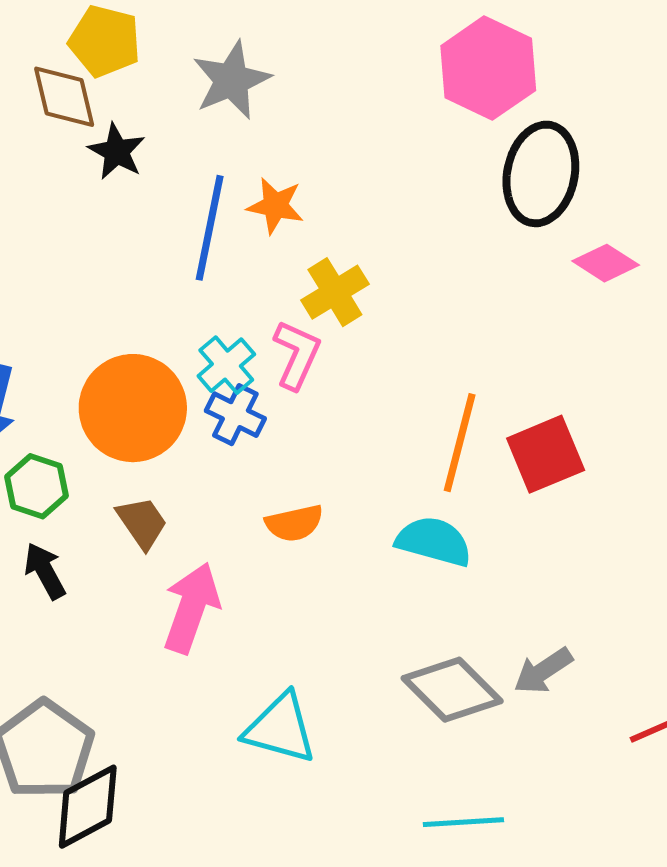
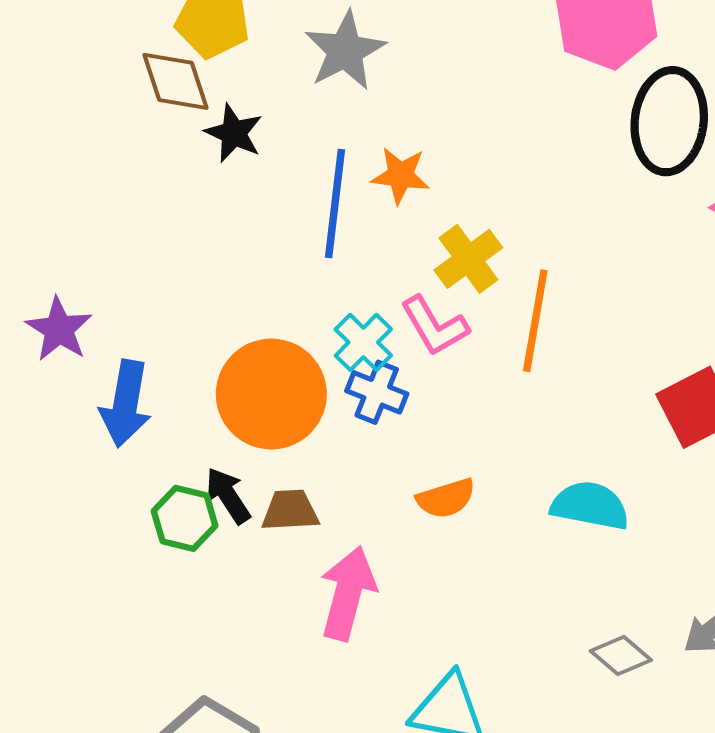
pink L-shape: (297, 355) -> (435, 326), turned 130
orange line: (460, 443) -> (535, 321), moved
green hexagon: (37, 486) -> (185, 518), moved
brown trapezoid: (142, 523) -> (290, 510), turned -54
black arrow: (45, 571) -> (228, 496), moved
gray diamond: (452, 690) -> (621, 655), size x0.6

